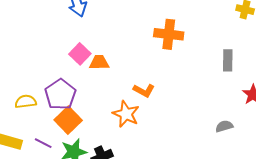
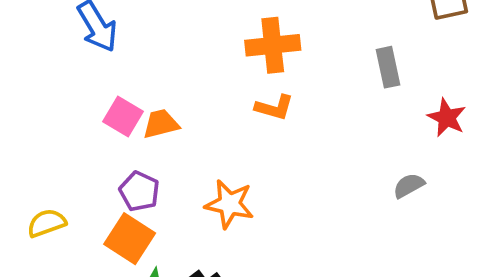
orange L-shape: (144, 90) -> (274, 108), moved
purple pentagon: (60, 94) -> (139, 191), moved, size x0.7

